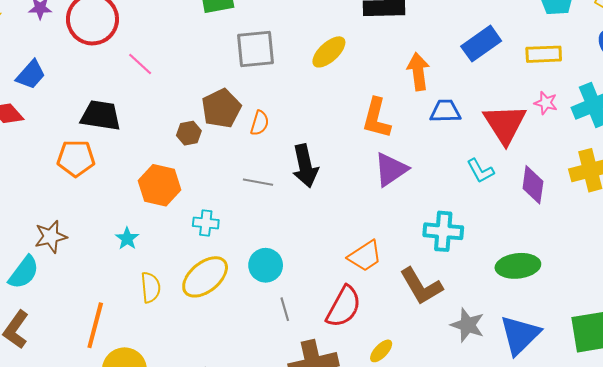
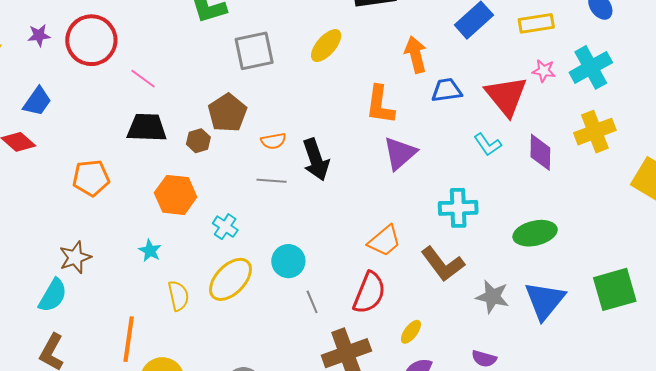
black trapezoid: (101, 115) -> (147, 128), moved
orange semicircle: (260, 123) -> (273, 141), moved, turned 70
cyan cross: (206, 223) -> (225, 227), turned 35

